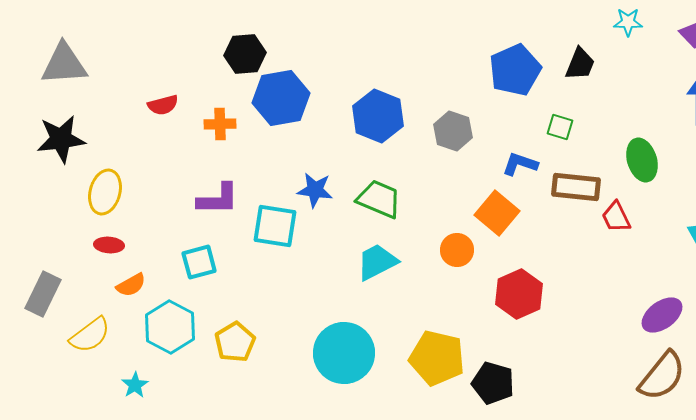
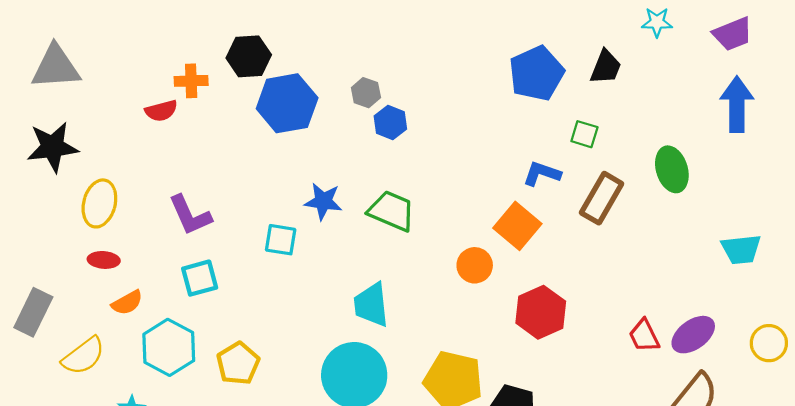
blue hexagon: (378, 116) -> (390, 122), size x0.6
orange cross: (220, 124) -> (191, 81), moved
gray hexagon: (453, 131) -> (366, 93), moved, size x0.7
brown rectangle: (576, 187) -> (602, 198), turned -66
purple L-shape: (218, 199) -> (190, 215), moved, turned 66
red trapezoid: (616, 217) -> (644, 336), moved
cyan square: (275, 226) -> (281, 240), size x0.7
cyan trapezoid: (377, 262) -> (371, 305), moved, turned -69

